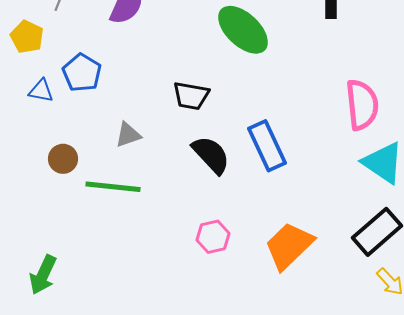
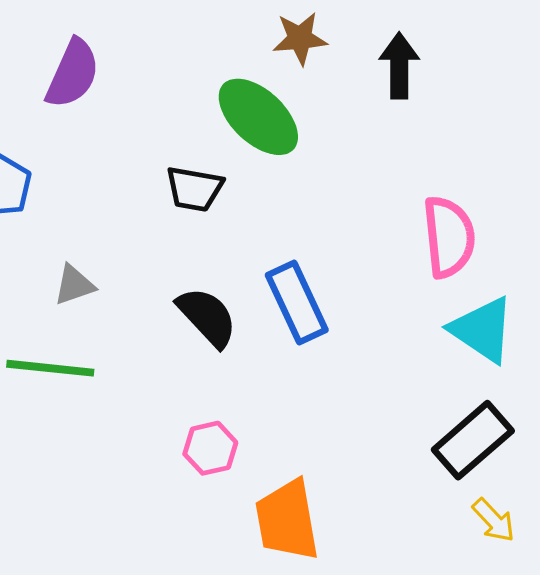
black trapezoid: (191, 96) -> (194, 189), moved
orange trapezoid: (289, 246) -> (287, 520), moved, turned -56

